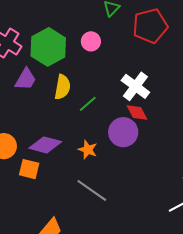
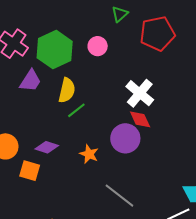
green line: (88, 104) -> (76, 110), moved
purple diamond: (45, 145) -> (47, 147), size x0.7
gray line: (92, 191) -> (119, 196), moved

